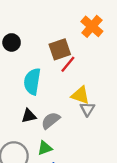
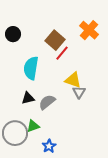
orange cross: (92, 26) -> (89, 30), moved
brown square: (60, 49) -> (55, 40), turned -30
green triangle: (45, 148) -> (33, 126), moved

